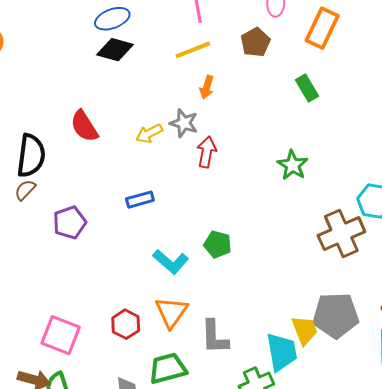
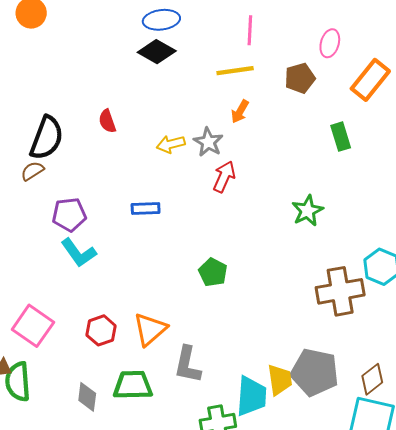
red semicircle: (84, 126) -> (107, 121), size x0.7
cyan L-shape: (171, 262) -> (79, 253), moved

